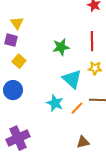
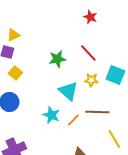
yellow triangle: (17, 23) -> (13, 35), turned 40
red line: (92, 41) -> (88, 53), turned -42

